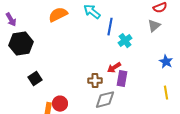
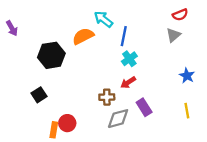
orange semicircle: (58, 15) -> (83, 36), moved
cyan cross: (125, 41) -> (129, 59), moved
black hexagon: (21, 44) -> (51, 55), moved
purple rectangle: (122, 79) -> (144, 107), moved, turned -42

